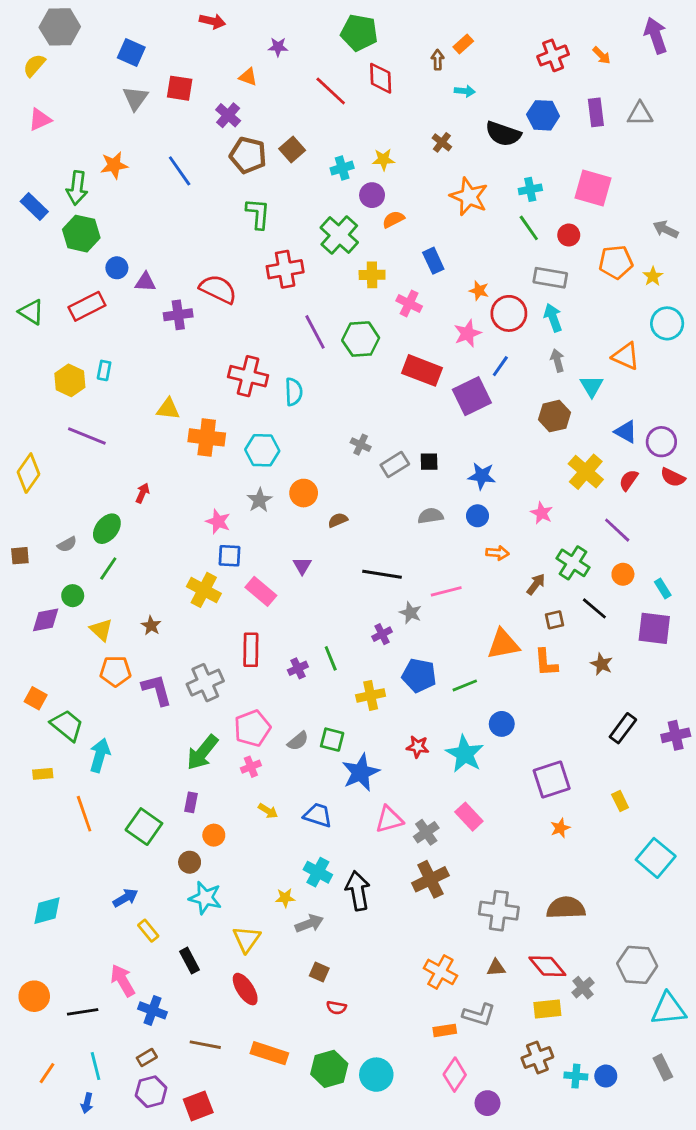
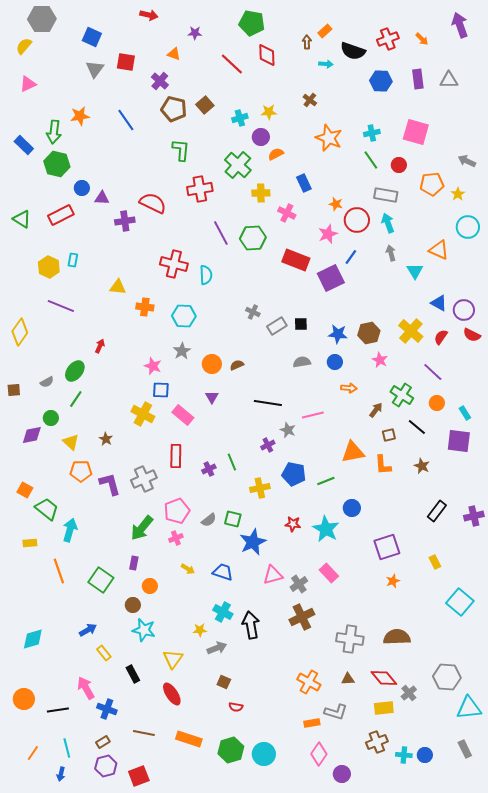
black semicircle: (503, 134) -> (353, 51), moved
brown hexagon: (554, 416) -> (369, 333), moved
orange cross: (207, 437) -> (145, 307), size x0.7
orange circle: (304, 493) -> (212, 364), moved

